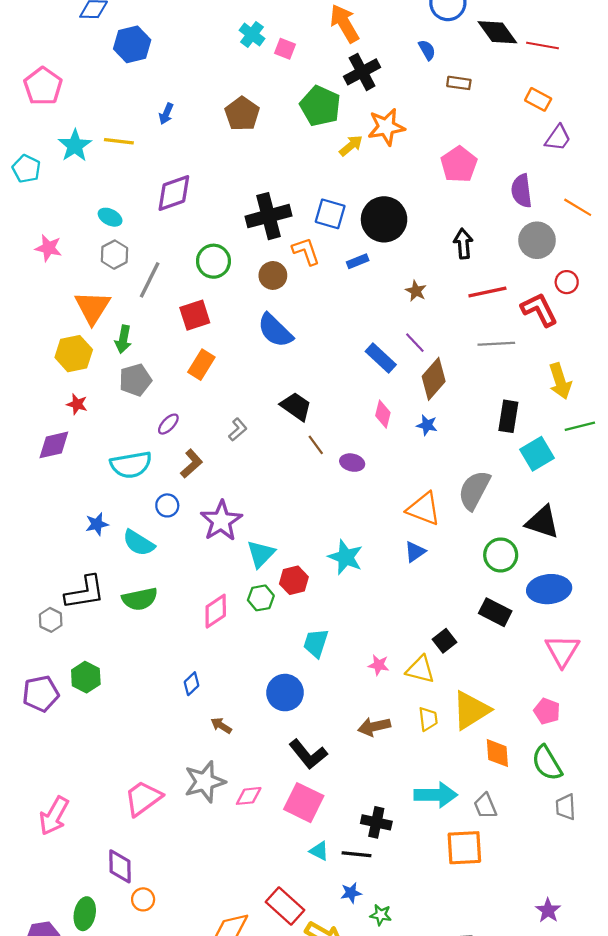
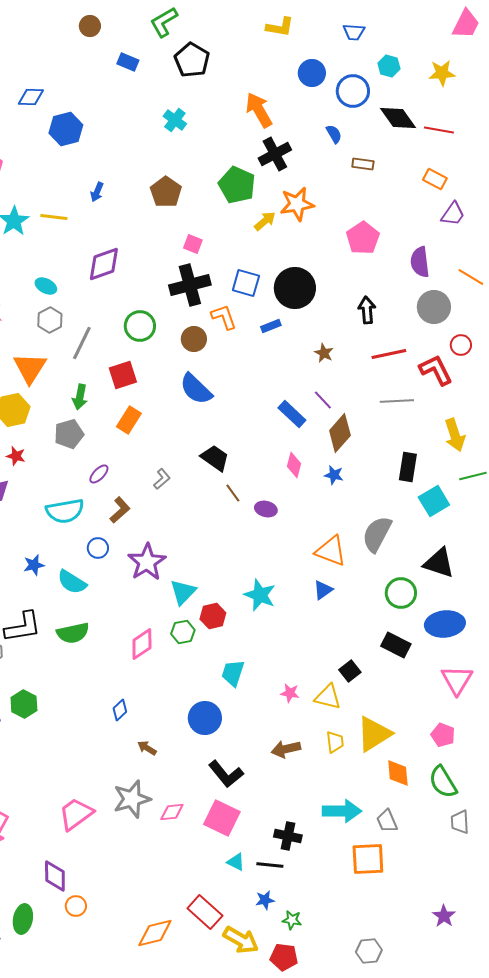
pink square: (285, 49) -> (193, 244), moved
green arrow: (123, 339) -> (80, 397), moved

